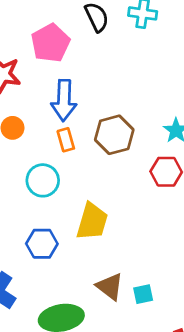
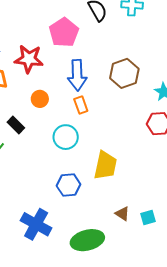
brown hexagon: (114, 135) -> (124, 73), moved
brown triangle: (110, 287) -> (122, 214), size x0.7

